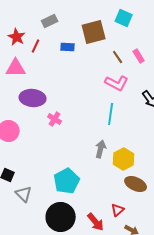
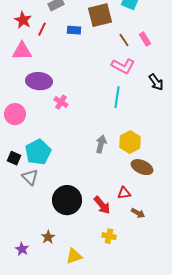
gray arrow: (101, 149) -> (101, 144), moved
cyan pentagon: (67, 181) -> (38, 152), moved
red triangle: (118, 210) -> (124, 193), turned 32

